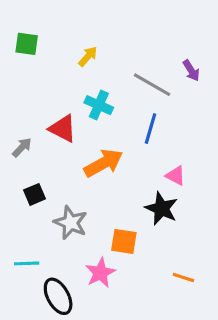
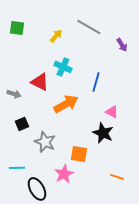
gray line: (152, 85) -> (89, 27), moved
gray arrow: (22, 147) -> (14, 94), turned 64

